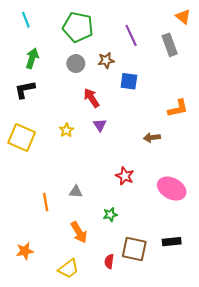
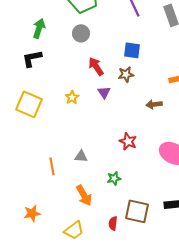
brown star: (106, 60) -> (126, 74), moved

